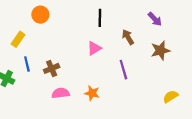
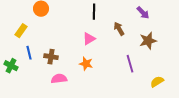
brown cross: (52, 68) -> (51, 57), turned 32
purple line: (123, 70) -> (130, 64), moved
orange star: (92, 93) -> (86, 64), moved

